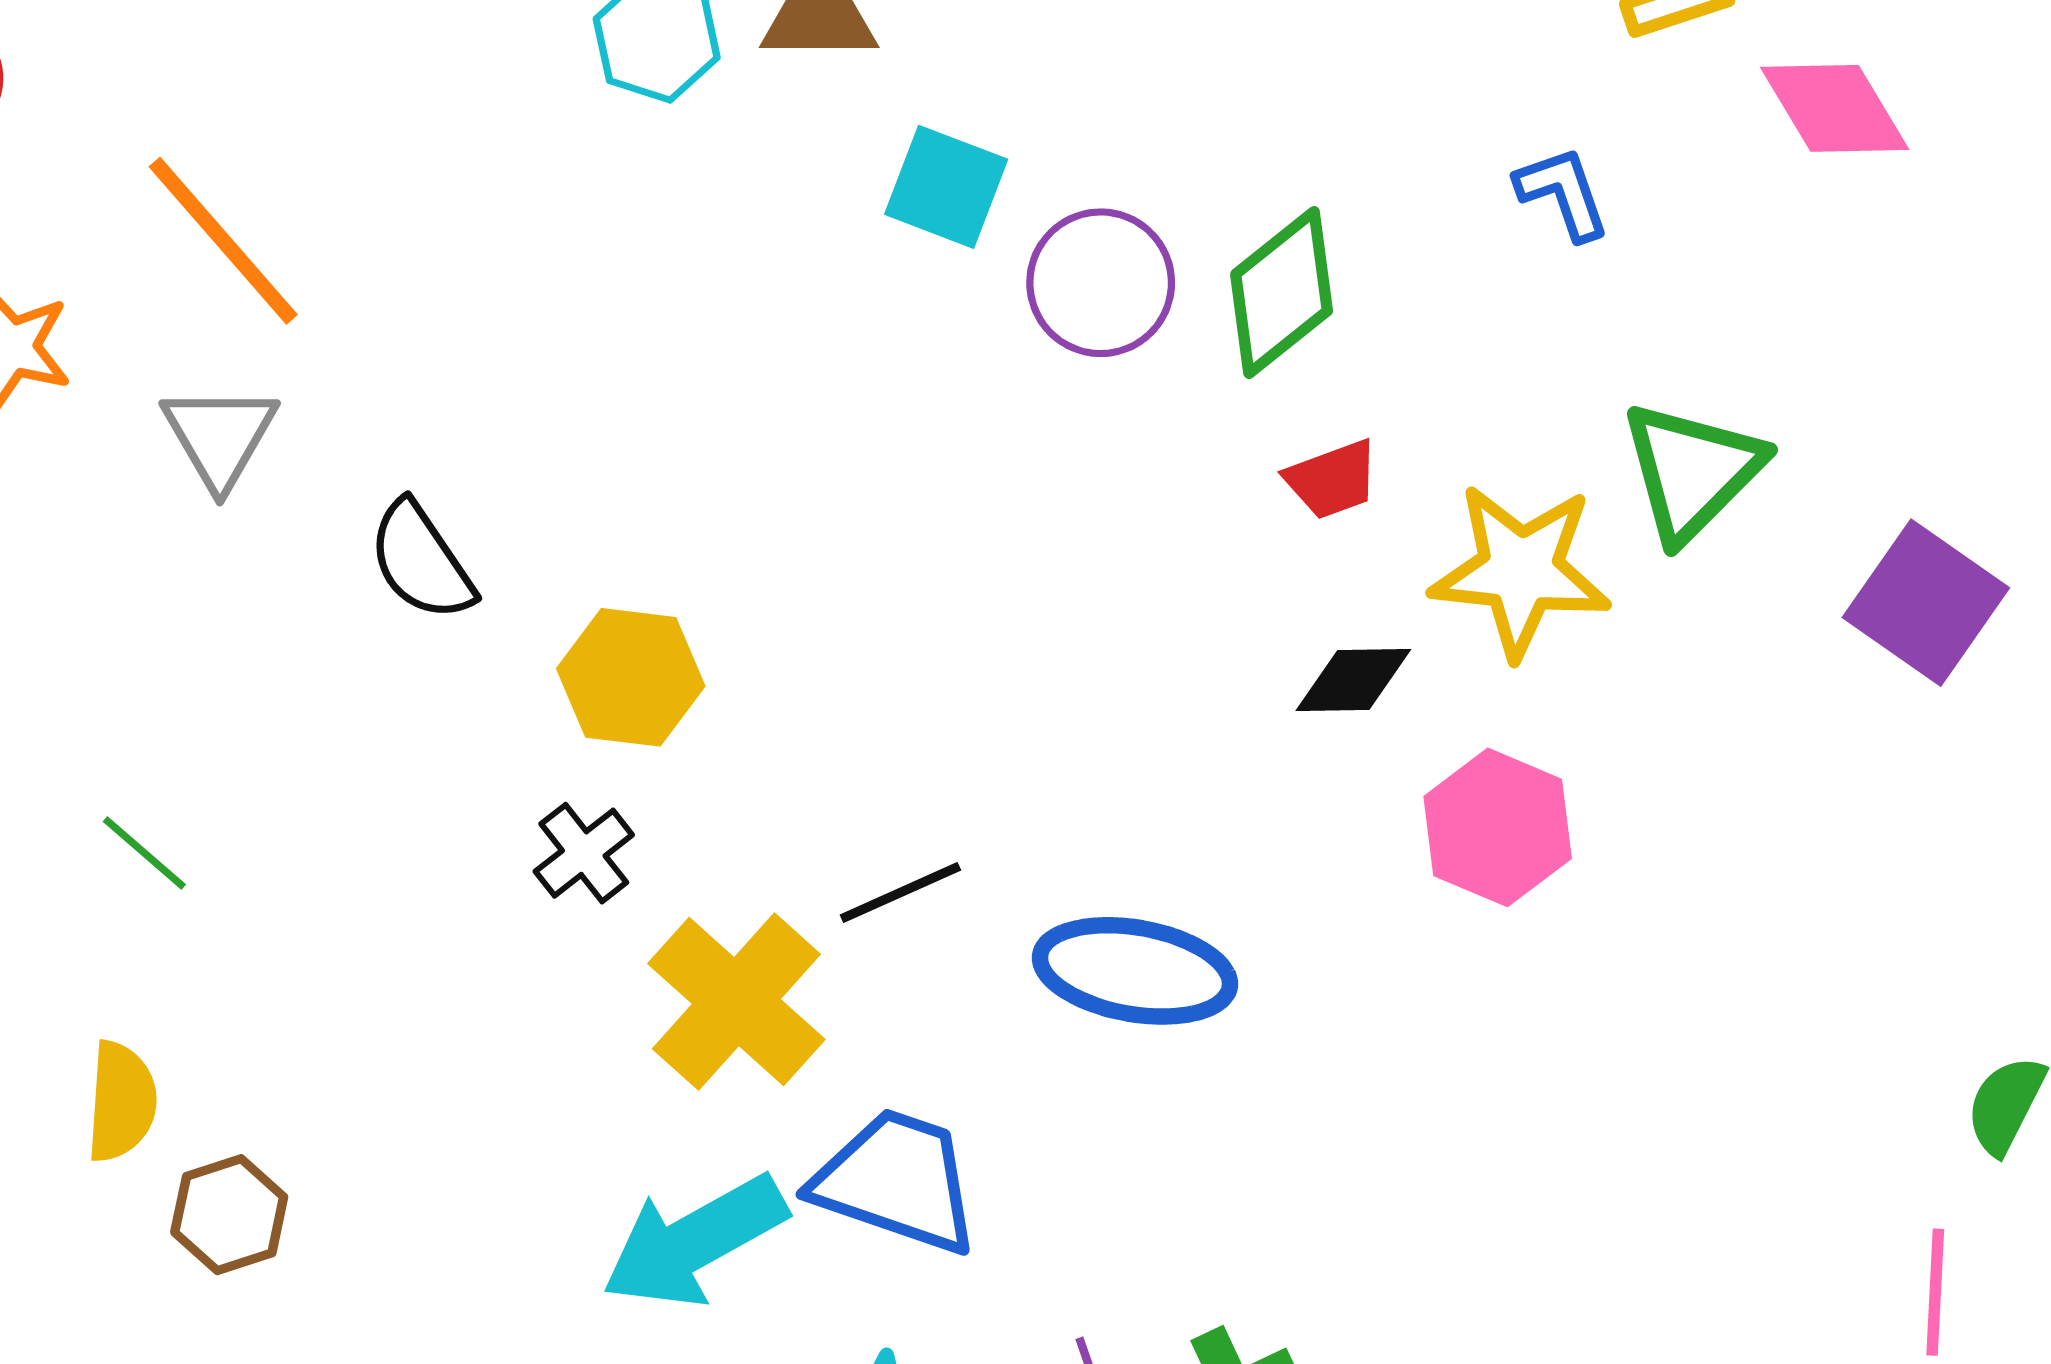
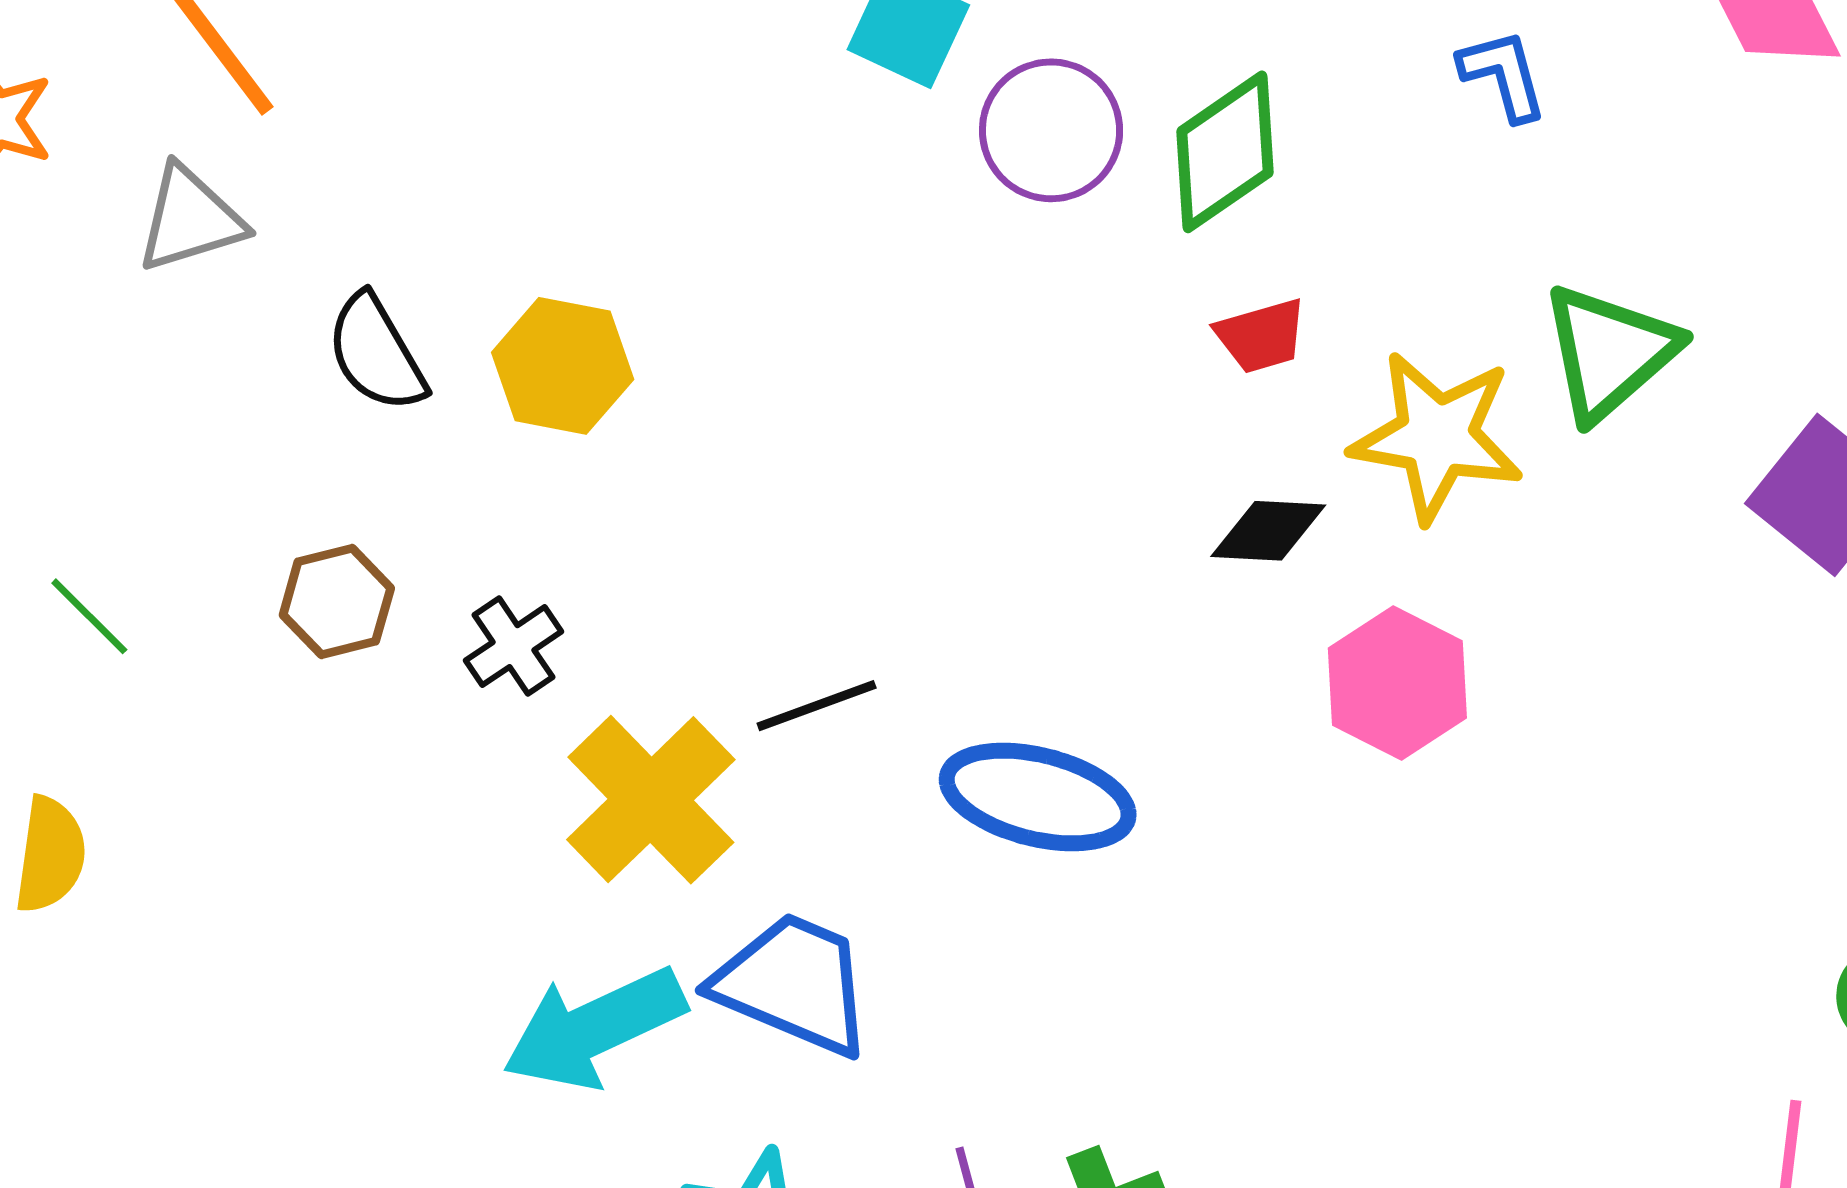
gray triangle: (220, 436) -> (190, 219), turned 39
yellow hexagon: (631, 677) -> (563, 366), moved
brown hexagon: (229, 1215) -> (337, 602), moved

